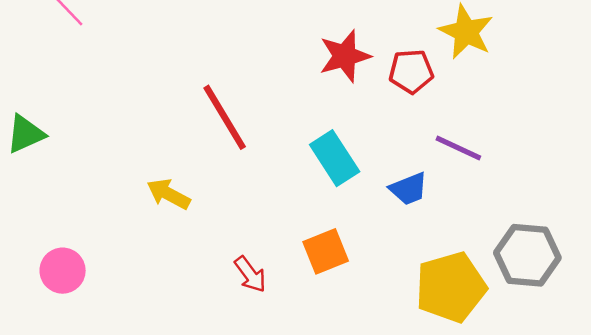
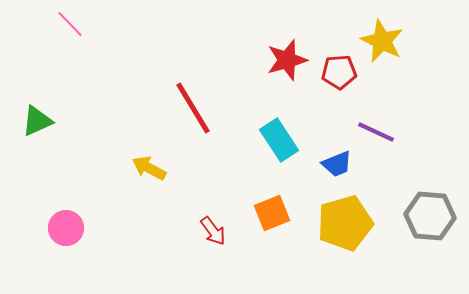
yellow pentagon: (451, 287) -> (345, 223), moved

